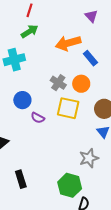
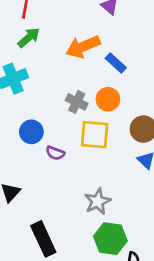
gray star: (89, 158) -> (98, 201), moved
black rectangle: (21, 179) -> (43, 239), size x1.4

